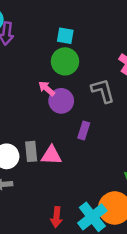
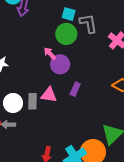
gray L-shape: (103, 91) -> (88, 23), moved
pink triangle: (51, 155) -> (49, 95), moved

